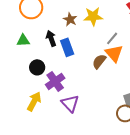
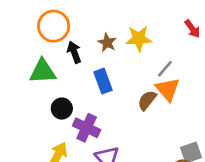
black arrow: (51, 38) -> (74, 52), moved
green triangle: (23, 40) -> (43, 71), size x1.5
purple cross: (55, 81) -> (87, 128), turned -30

